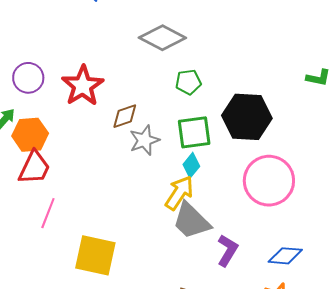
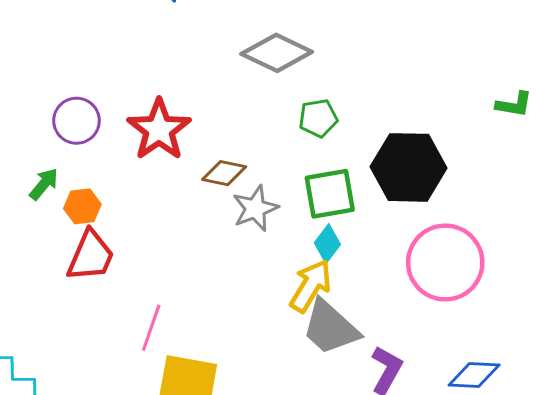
brown diamond: (125, 116) -> (224, 173), turned 32
orange hexagon: (30, 135) -> (82, 206), size x0.7
pink line: (48, 213) -> (151, 328), moved

